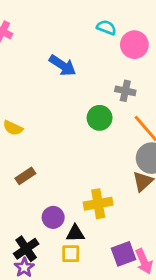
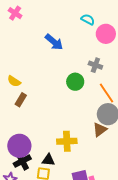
brown rectangle: (25, 176) -> (21, 100), moved, turned -32
purple circle: (53, 217) -> (19, 146), moved, size x1.5
black cross: (26, 249) -> (22, 161), moved

